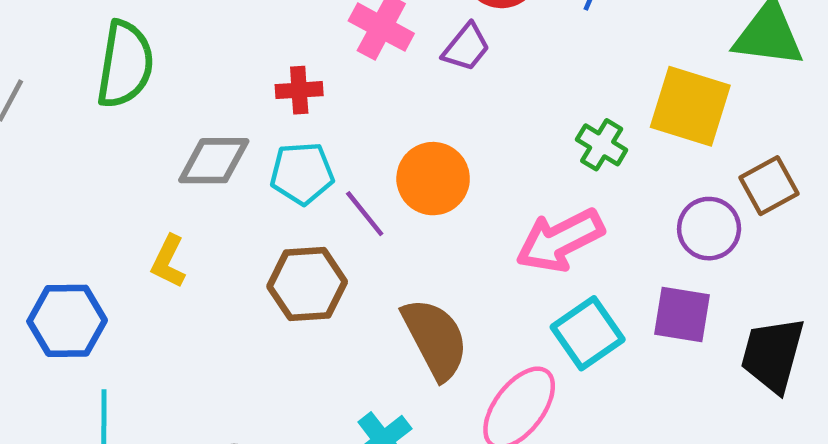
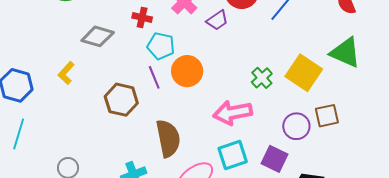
cyan pentagon: (302, 173) -> (161, 46), moved

